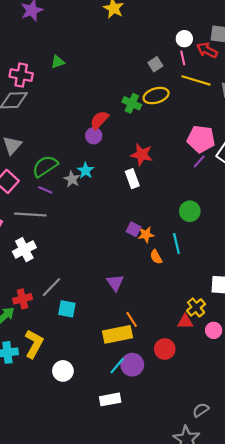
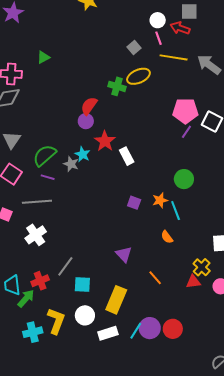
red star: (142, 155) -> (105, 141), moved, turned 30
orange star: (146, 235) -> (160, 200), moved
orange semicircle: (156, 257) -> (167, 237), moved
orange line: (132, 319) -> (155, 278), moved
yellow rectangle: (118, 334) -> (116, 300), moved, turned -48
red circle: (165, 349) -> (173, 329), moved
white circle: (63, 371) -> (85, 315), moved
white rectangle: (110, 399) -> (108, 333), moved

